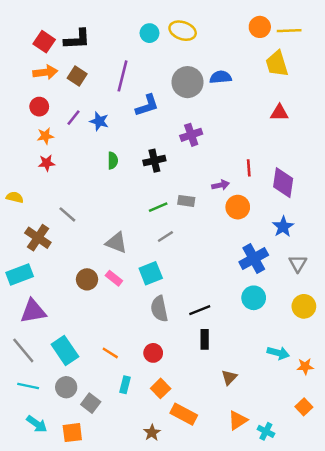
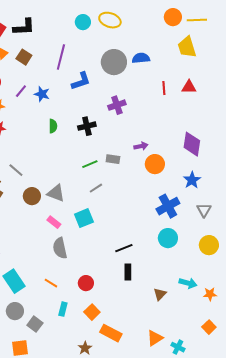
red line: (249, 168) -> (164, 88), moved
brown circle: (87, 279) -> (32, 196), moved
gray semicircle: (159, 309) -> (60, 248), moved
brown triangle: (229, 377) -> (160, 294), moved

